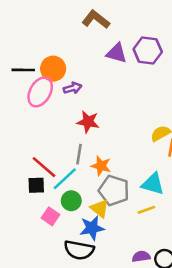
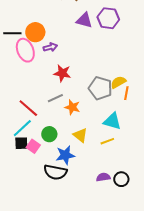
pink ellipse: (40, 92) -> (25, 50), turned -50
gray line: (79, 154) -> (55, 98), turned 56
cyan line: (65, 179) -> (22, 128), moved
black square: (36, 185) -> (21, 143), moved
gray pentagon: (114, 190) -> (100, 88), moved
yellow triangle: (100, 209) -> (80, 135), moved

